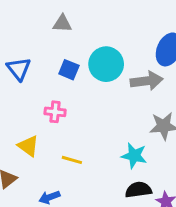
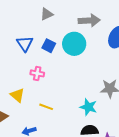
gray triangle: (62, 24) -> (47, 14), turned -32
blue triangle: (19, 69) -> (25, 44), moved
gray arrow: (147, 81) -> (89, 20), moved

